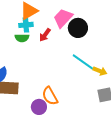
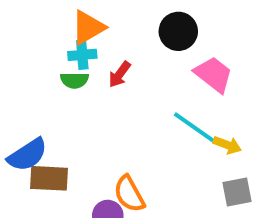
pink trapezoid: (63, 18) -> (214, 74), moved, turned 85
black circle: (78, 28) -> (178, 31), moved

